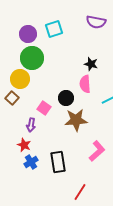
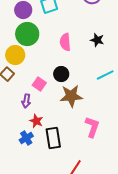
black star: (91, 64) -> (97, 40), moved
pink semicircle: (85, 84) -> (65, 42), moved
red star: (24, 145) -> (36, 121), moved
pink L-shape: (97, 151) -> (92, 127), turned -30

